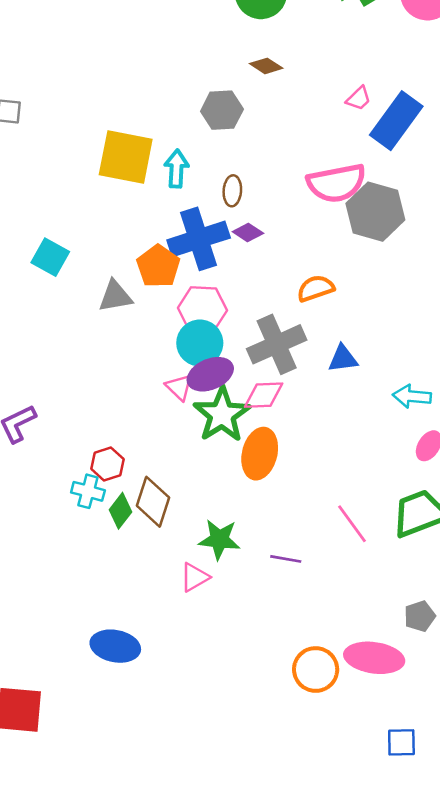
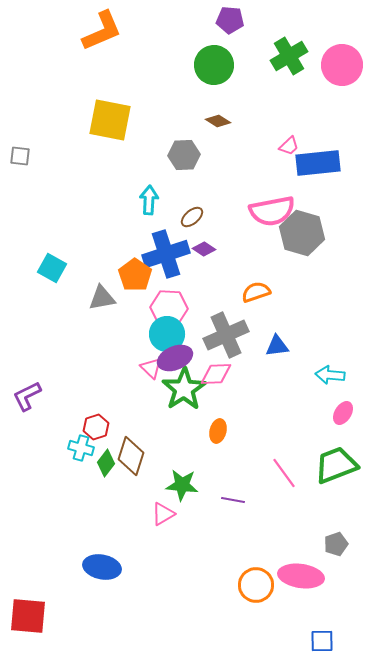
blue rectangle: (396, 121) -> (318, 163), turned 48
yellow square: (126, 157) -> (110, 120), moved
brown ellipse: (232, 191) -> (192, 217), turned 45
orange ellipse: (260, 454) -> (218, 431), moved, size x0.6

